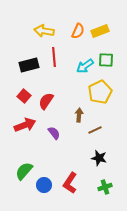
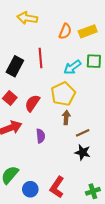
yellow arrow: (44, 31) -> (27, 18), moved
black rectangle: (29, 65) -> (15, 66), turned -48
yellow pentagon: (100, 92) -> (63, 94), moved
purple semicircle: (54, 133) -> (41, 136), turned 32
black star: (99, 158) -> (83, 152), moved

